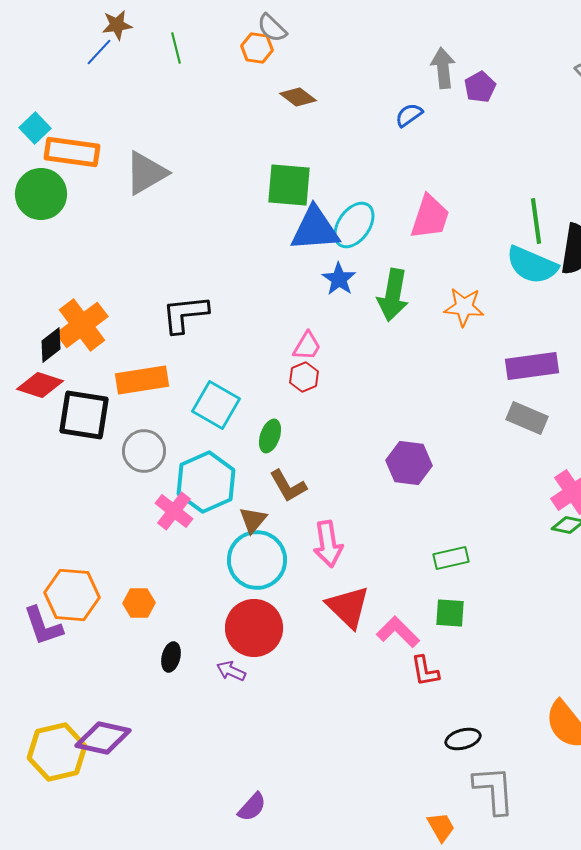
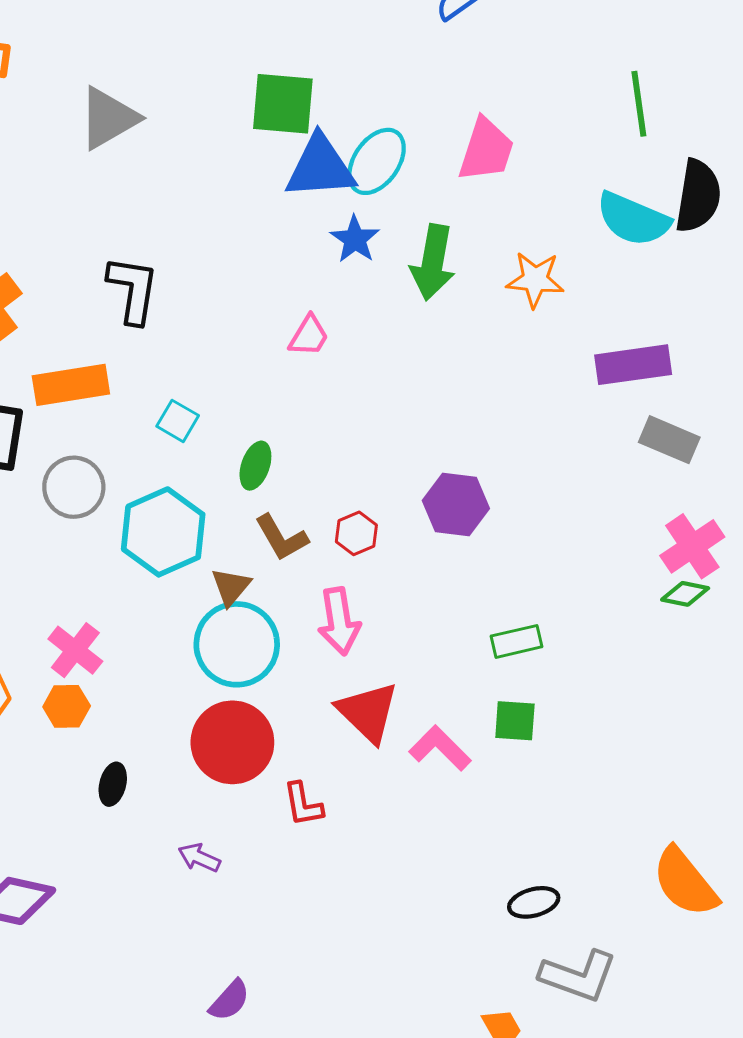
gray triangle: (146, 173) -> (108, 118), moved
green line: (536, 221) -> (639, 104), moved
black L-shape: (185, 314) -> (133, 290), turned 105
red hexagon: (304, 377) -> (356, 533), moved
cyan square: (216, 405) -> (178, 421), size x0.6
gray rectangle: (527, 418) -> (669, 440), moved
pink cross: (174, 511) -> (75, 650), moved
purple arrow: (231, 671) -> (199, 858), moved
red L-shape: (425, 671) -> (303, 804), moved
gray L-shape: (494, 790) -> (578, 976), turned 114

